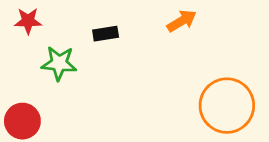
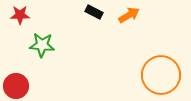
black rectangle: (106, 34) -> (94, 12), moved, turned 36

